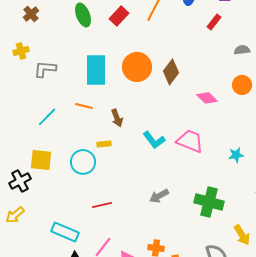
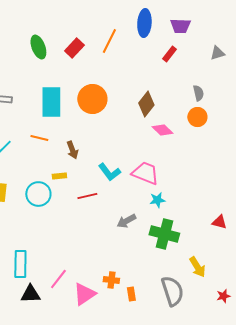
gray semicircle: (242, 50) -> (198, 93), moved, turned 84
brown diamond: (171, 72) -> (146, 104), moved
cyan star: (236, 155) -> (157, 200), moved
gray arrow: (159, 196) -> (126, 221), moved
red line: (102, 205) -> (87, 196), moved
cyan rectangle: (65, 232) -> (20, 264), turned 68

